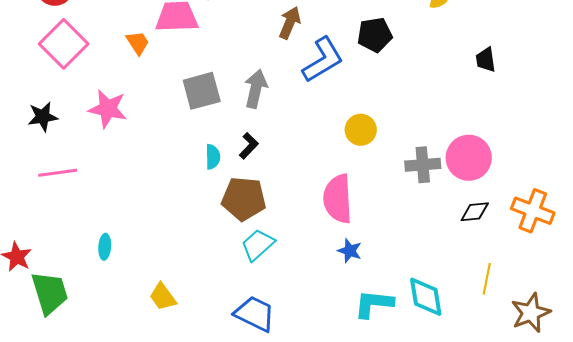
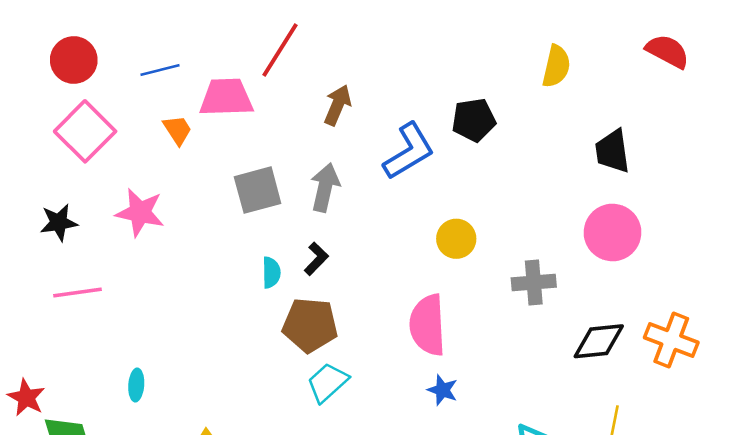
brown arrow: (290, 23) -> (338, 105), moved
black trapezoid: (486, 60) -> (612, 151), size x1.4
pink circle: (469, 158) -> (612, 232), moved
black diamond: (475, 212) -> (599, 341), size x1.4

